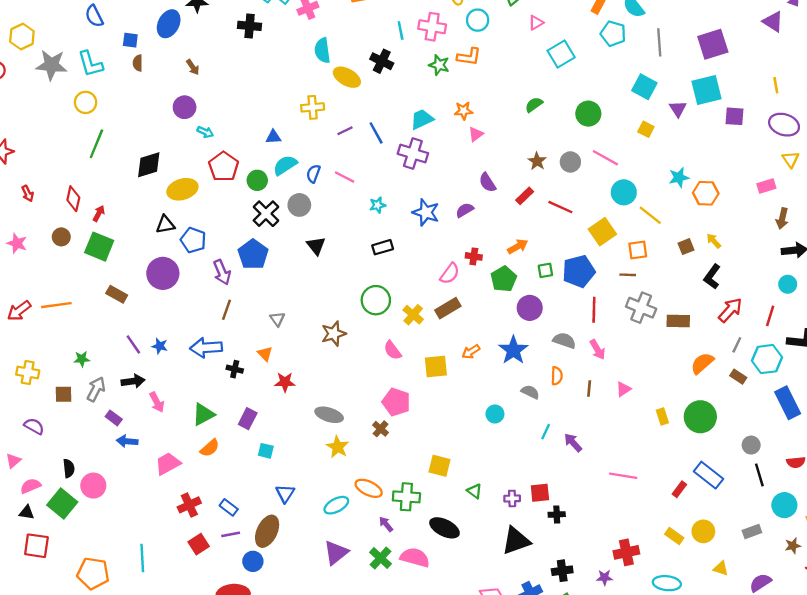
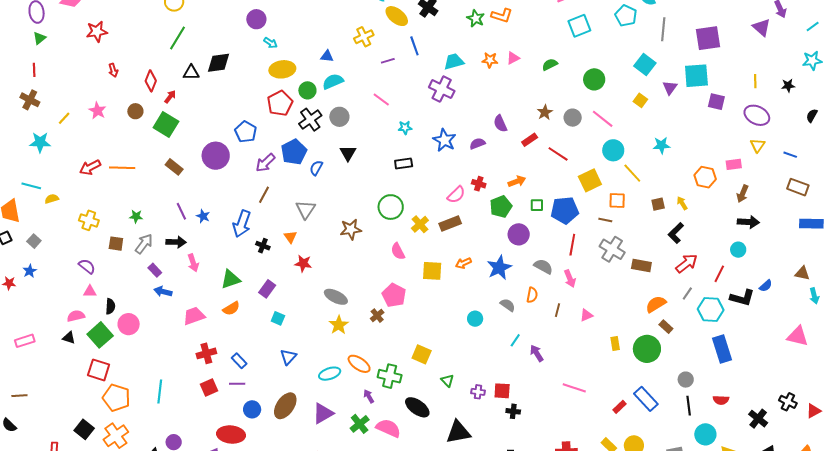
yellow cross: (313, 107) -> (364, 37), turned -30
blue line: (376, 133) -> (414, 46), moved
pink triangle: (476, 134) -> (513, 58), moved
red pentagon: (224, 167) -> (280, 103), moved
blue semicircle: (313, 174) -> (316, 168), moved
yellow ellipse: (182, 189) -> (282, 69), moved
orange hexagon: (706, 193) -> (705, 177), moved
black triangle: (165, 224) -> (191, 73), moved
purple arrow: (222, 272) -> (265, 163), turned 60
gray triangle: (277, 319) -> (305, 209), size x1.5
blue arrow: (206, 348) -> (242, 224), turned -76
brown rectangle: (738, 377) -> (666, 327), moved
pink triangle: (13, 461) -> (90, 291), moved, turned 32
brown ellipse: (267, 531) -> (285, 406), moved
black triangle: (516, 541) -> (458, 432), moved
red square: (36, 546) -> (99, 370), moved

